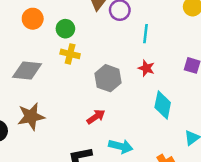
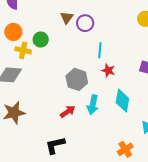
cyan line: (146, 34) -> (100, 50), moved
yellow cross: (70, 54) -> (23, 50), moved
cyan arrow: (121, 146) -> (93, 105), moved, turned 90

